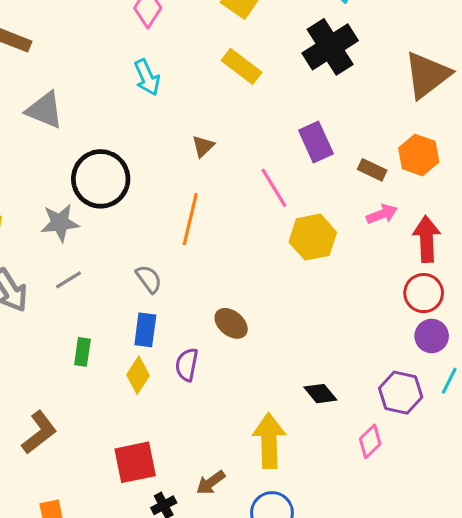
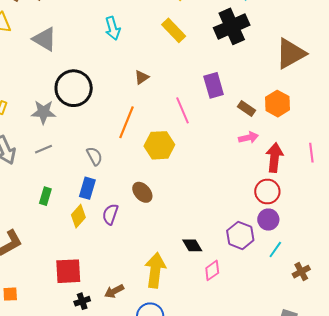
yellow hexagon: (313, 237) -> (159, 145), moved
purple hexagon: (401, 393) -> (240, 235), moved
pink diamond: (370, 441) -> (212, 270), moved

